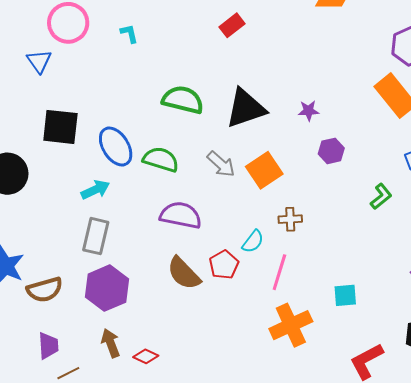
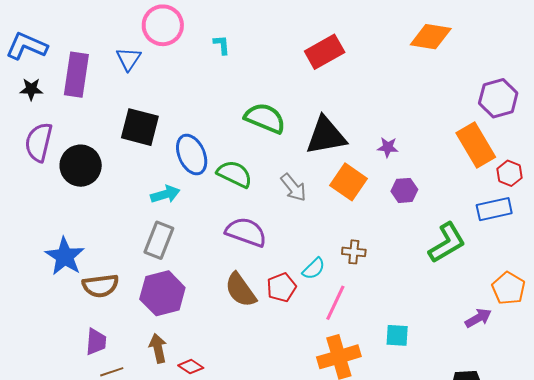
red rectangle: (232, 25) -> (325, 52), size x1.5
orange square: (264, 170) -> (348, 182), moved, turned -30
green L-shape: (381, 196) -> (447, 243), size x1.6

